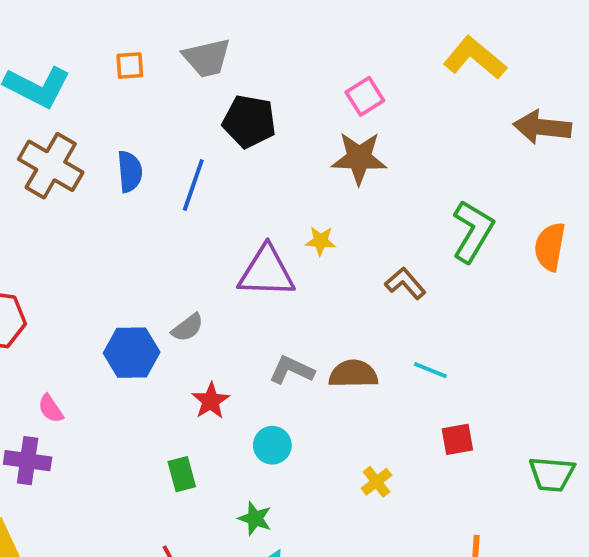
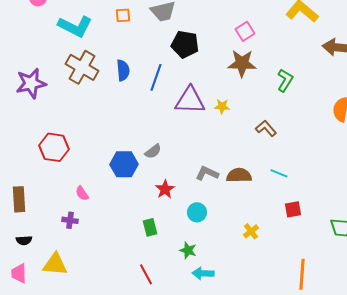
green L-shape: (473, 231) -> (285, 80), moved, size x0.7
purple triangle: (267, 272) -> (190, 100), moved
purple cross: (28, 461) -> (70, 220), size x0.7

